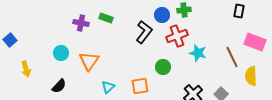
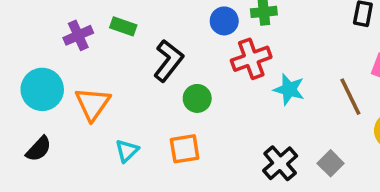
purple cross: (81, 23) -> (78, 35), turned -35
black L-shape: (144, 32) -> (168, 61), moved
cyan circle: (61, 53) -> (42, 89), size x1.5
green circle: (163, 67) -> (197, 98), moved

